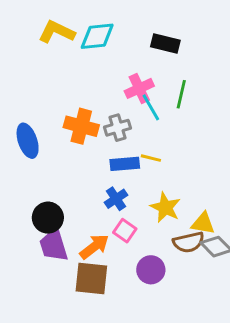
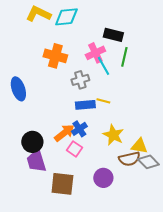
black rectangle: (165, 44) -> (113, 35), moved
orange cross: (81, 126) -> (55, 56), moved
pink square: (125, 231) -> (74, 149), moved
orange arrow: (94, 247) -> (64, 133), moved

